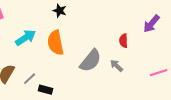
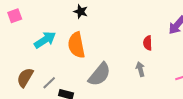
gray semicircle: (91, 61) -> (99, 74), moved
gray arrow: (117, 66) -> (140, 69), turned 32

